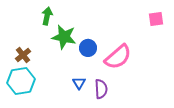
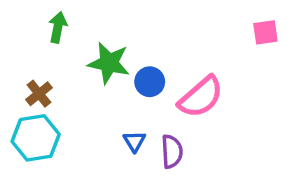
green arrow: (47, 16) -> (58, 27), moved

